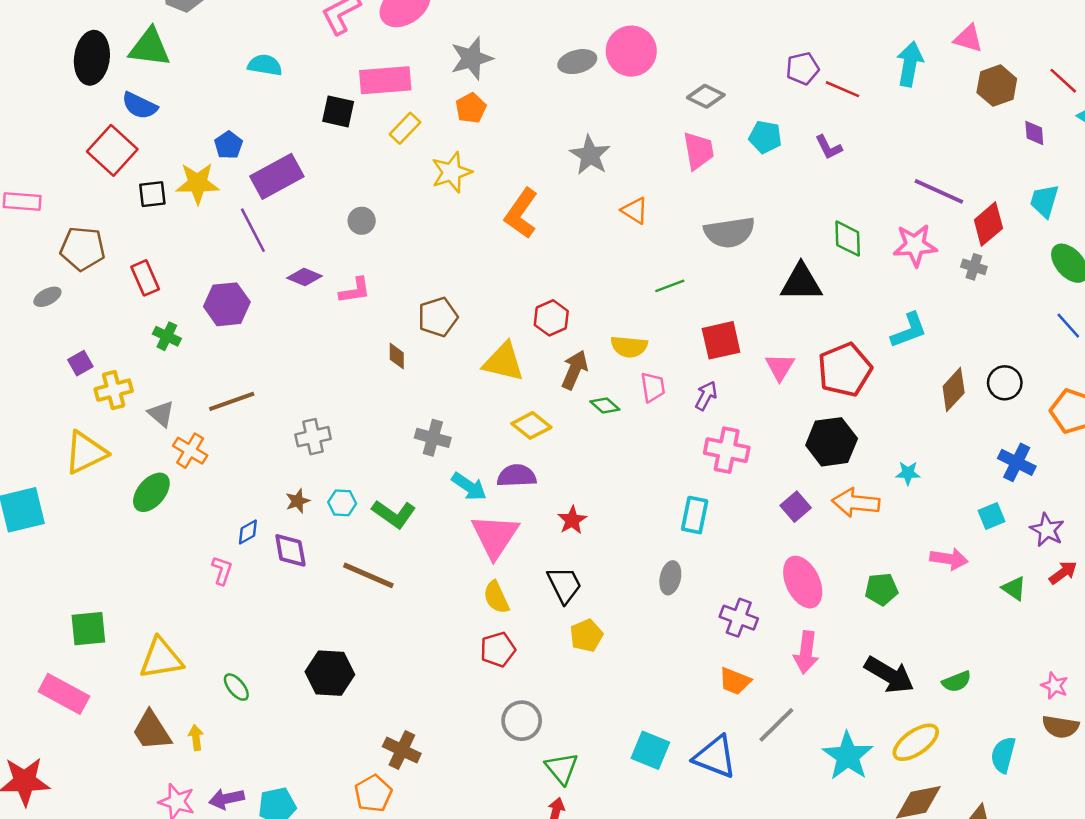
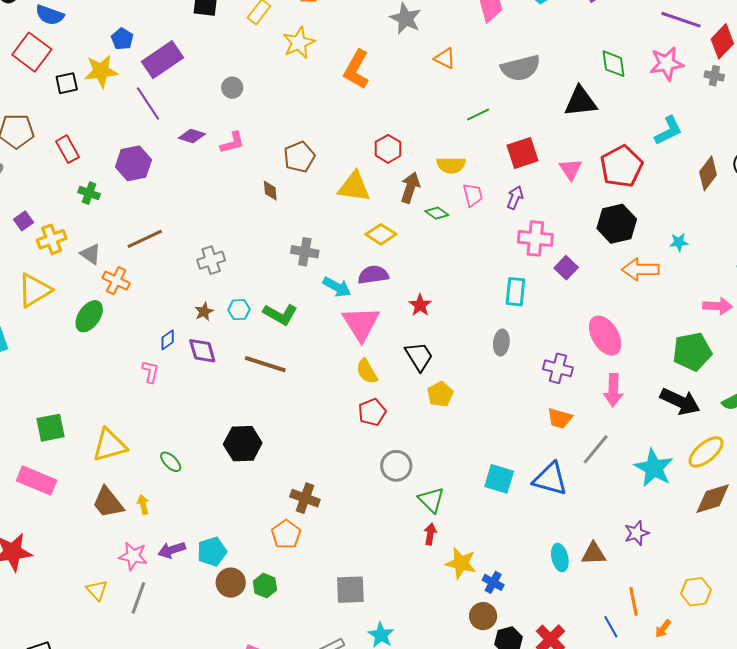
purple square: (796, 507) -> (566, 268), moved
green pentagon: (881, 589) -> (692, 352), moved, size x1.5

